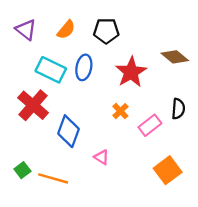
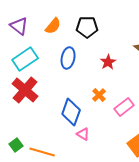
cyan rectangle: (51, 70) -> (25, 59), moved, turned -60
red star: (131, 72) -> (108, 62), size x0.6
blue diamond: (68, 131) -> (71, 112), moved

